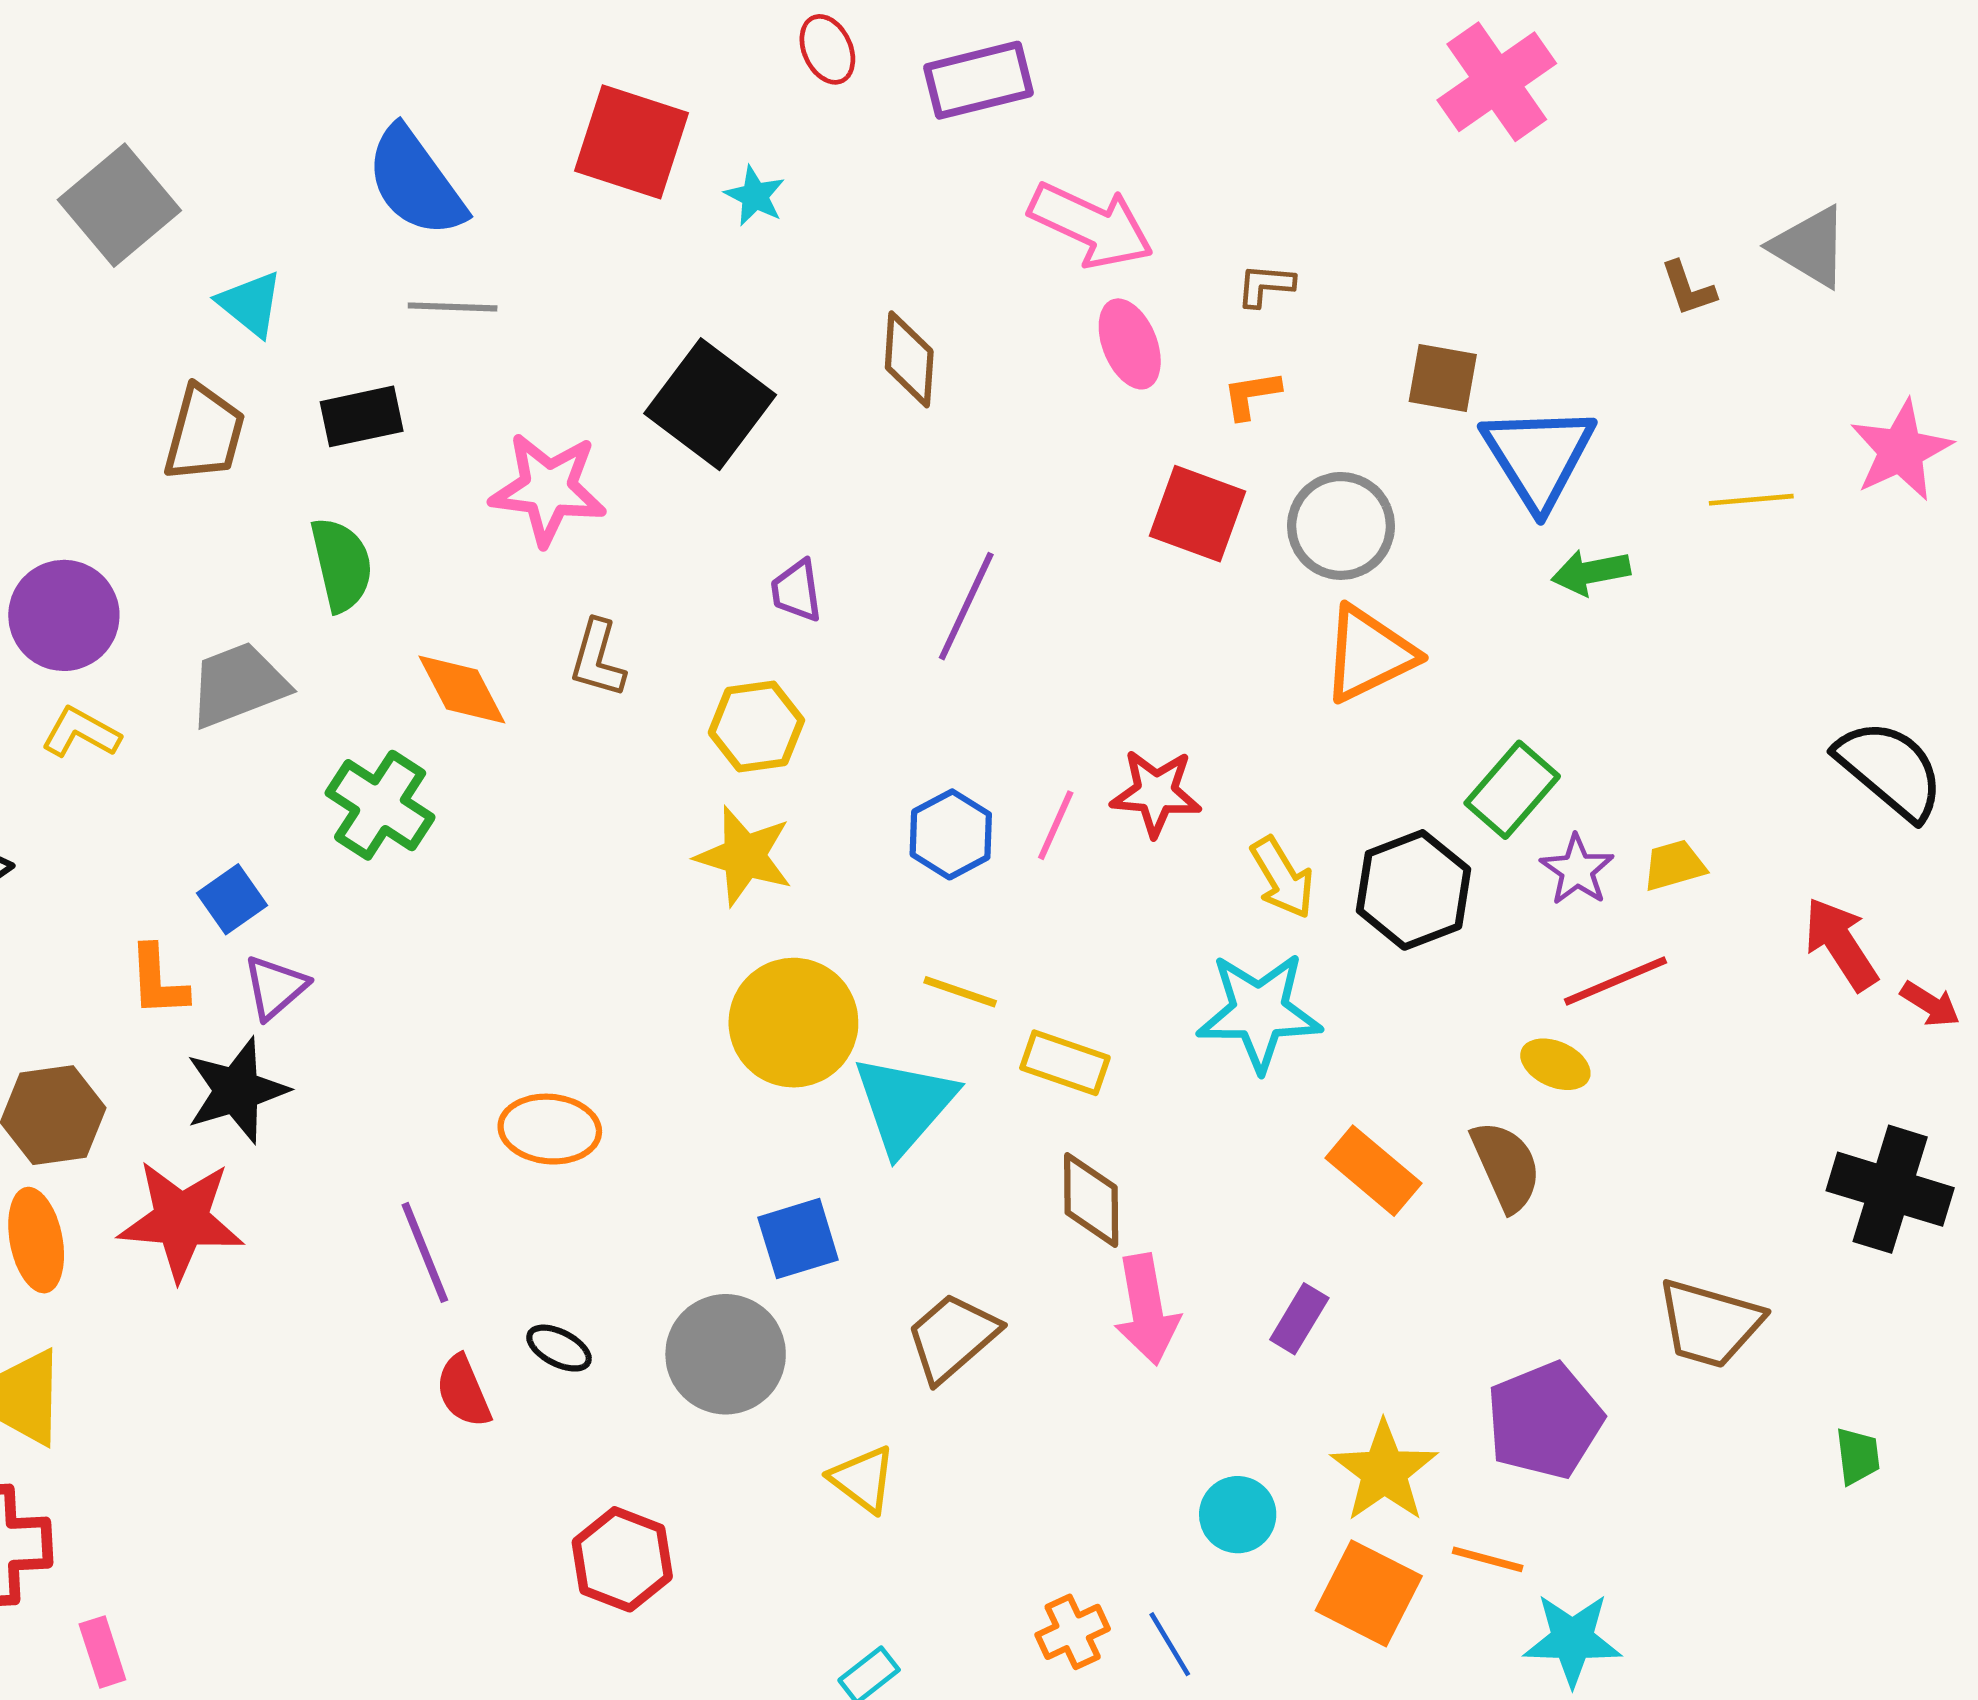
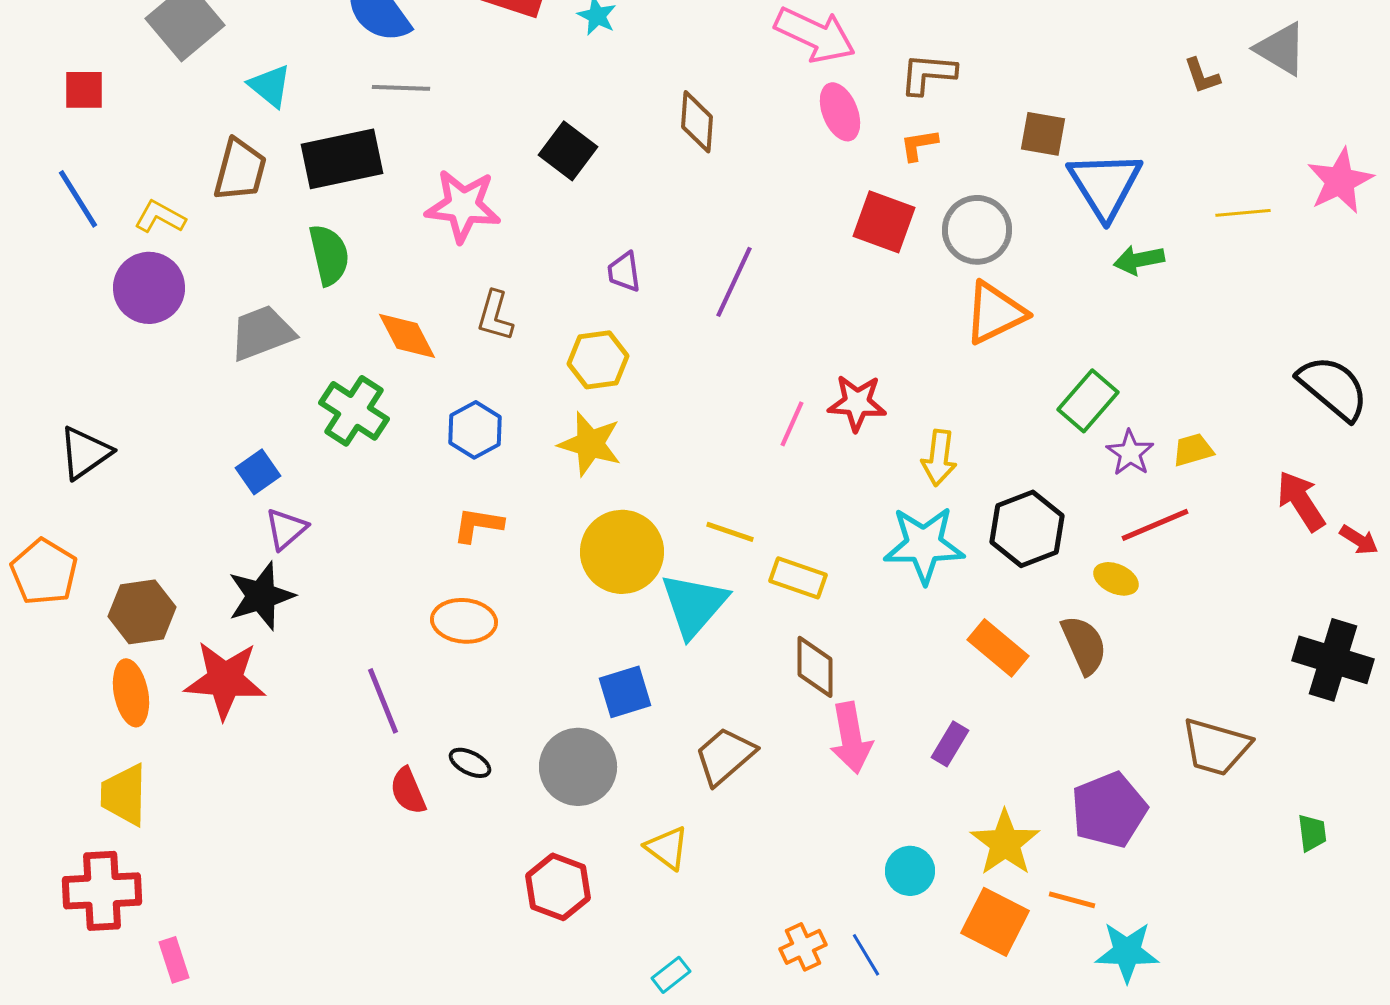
brown L-shape: (1265, 285) -> (928, 74), size x1.5
black square: (710, 404) -> (568, 151), size x0.7
black rectangle: (362, 416) -> (342, 159), size x1.5
yellow L-shape: (81, 733) -> (160, 217), moved
blue hexagon: (951, 834) -> (475, 430), moved
yellow arrow: (1282, 878) -> (939, 458), turned 38
black hexagon: (1413, 890) -> (1027, 529), moved
orange L-shape: (158, 981) -> (478, 525), moved, turned 102
red hexagon: (622, 1559) -> (558, 887), moved

